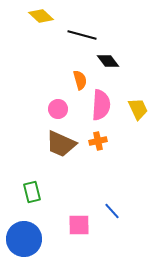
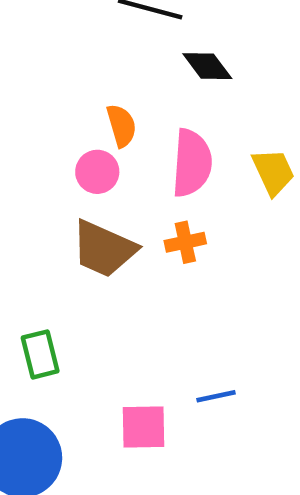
orange semicircle: (80, 80) -> (121, 126), moved
blue line: (112, 211) -> (216, 396), turned -60

